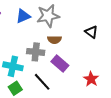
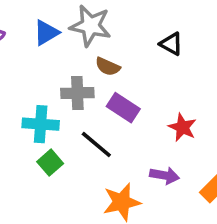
gray star: (48, 16) -> (90, 26), turned 30
brown semicircle: (54, 40) -> (108, 67), turned 32

